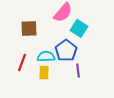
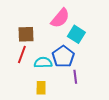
red line: (22, 62) -> (22, 54), moved
yellow rectangle: (44, 72) -> (41, 88), moved

